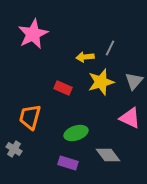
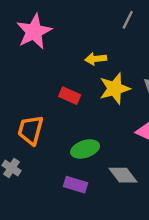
gray line: (110, 48) -> (128, 20), moved

